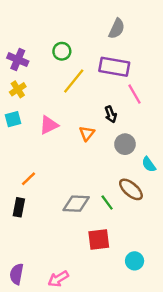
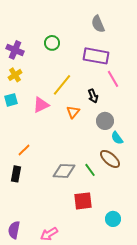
gray semicircle: (117, 29) -> (98, 24), turned 132
yellow line: (74, 81) -> (62, 85), moved
cyan semicircle: (149, 164) -> (117, 138), moved

